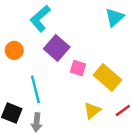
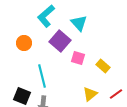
cyan triangle: (115, 17) -> (79, 23), moved, turned -30
yellow rectangle: (107, 77) -> (103, 66), size x0.6

